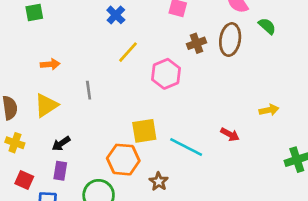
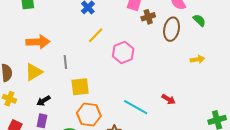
brown cross: (196, 43) -> (148, 17), moved
orange arrow: (50, 64) -> (38, 42), size x1.6
yellow arrow: (269, 110) -> (197, 59), moved
yellow square: (144, 131) -> (80, 87), moved

